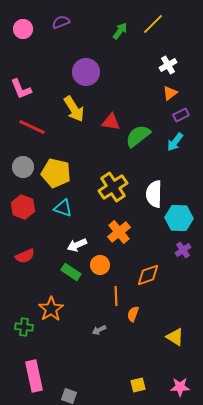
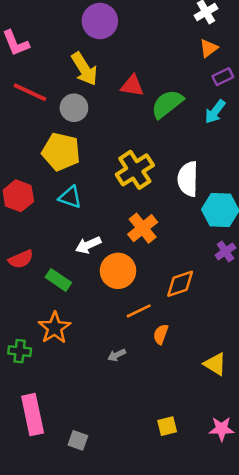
gray circle: (23, 167) -> (74, 108), moved
orange circle: (100, 265) -> (118, 271), size x1.4
green rectangle: (71, 272) -> (58, 280), moved
orange line: (116, 296) -> (139, 311), turned 66

